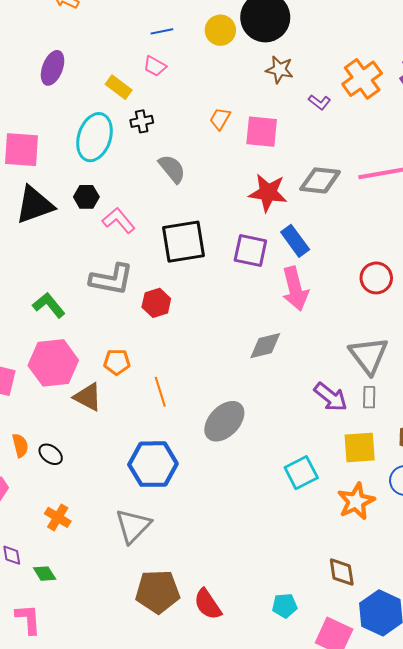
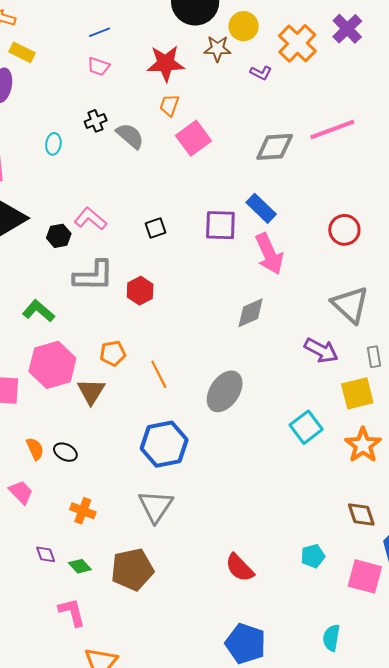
yellow circle: (220, 30) -> (244, 26), moved
yellow rectangle: (119, 87) -> (22, 52), moved
pink square: (262, 132) -> (193, 138), moved, turned -32
cyan ellipse: (95, 137) -> (53, 144), size x0.5
gray semicircle: (172, 169) -> (130, 136), moved
red star: (268, 193) -> (166, 63), moved
black hexagon: (86, 197) -> (59, 236), moved
black square: (183, 242) -> (155, 228), size x0.5
brown triangle: (88, 397) -> (91, 392), turned 44
gray rectangle: (369, 397) -> (374, 357), moved
brown pentagon: (158, 592) -> (132, 569), moved

